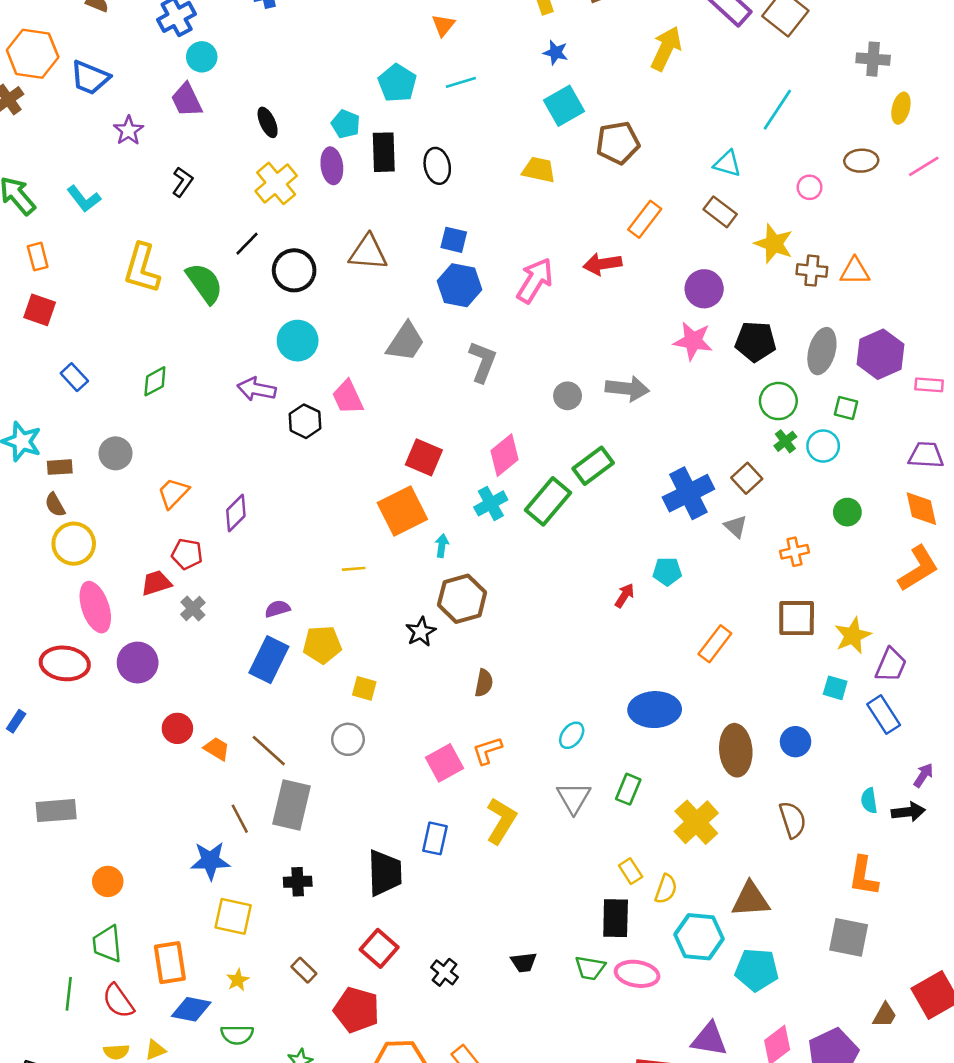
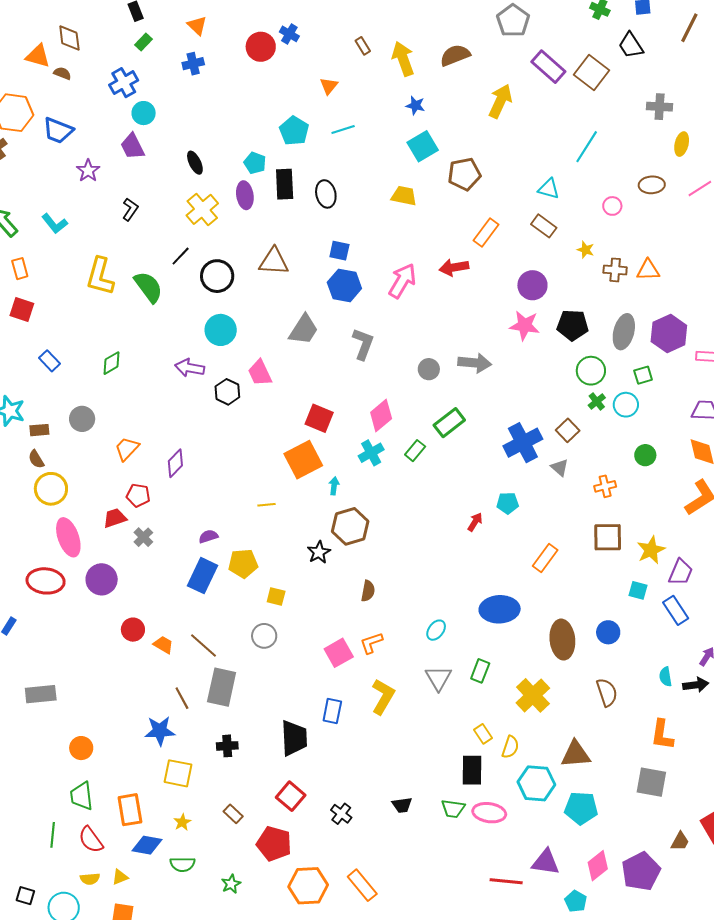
yellow star: (774, 244) -> (586, 250), size x0.6
green square: (846, 408) -> (643, 375), turned -30
green rectangle: (548, 501) -> (415, 451), size x0.6

